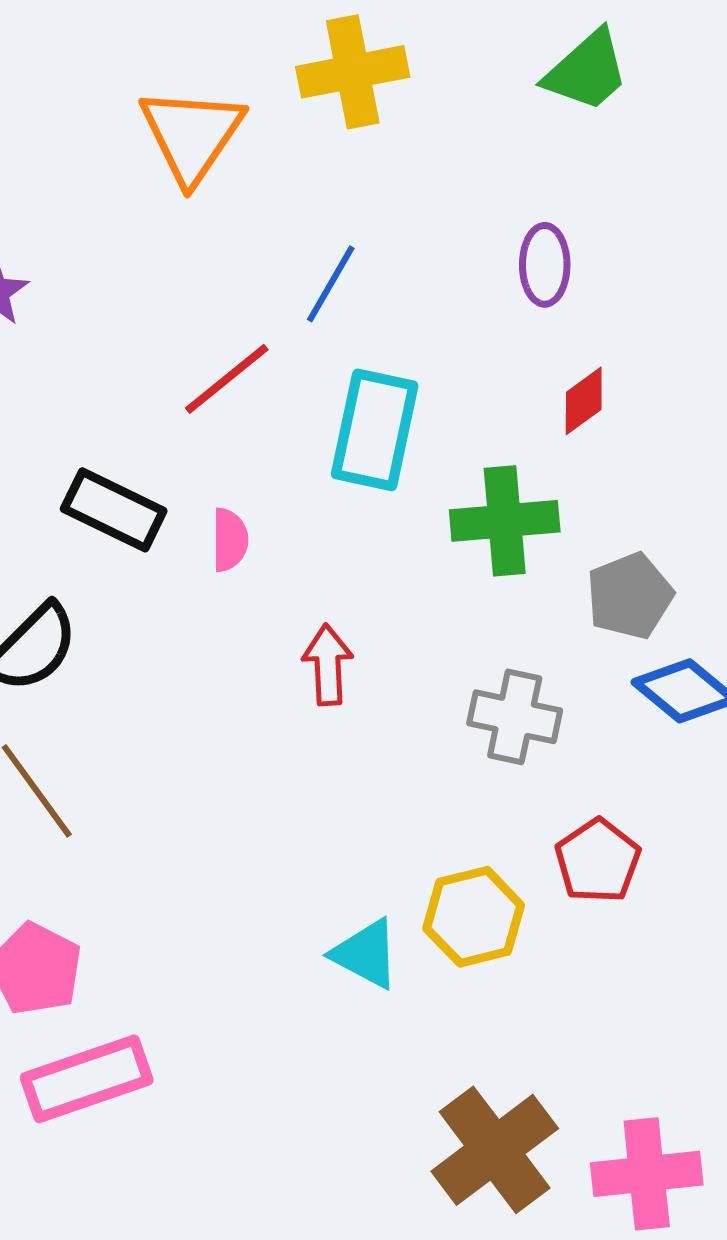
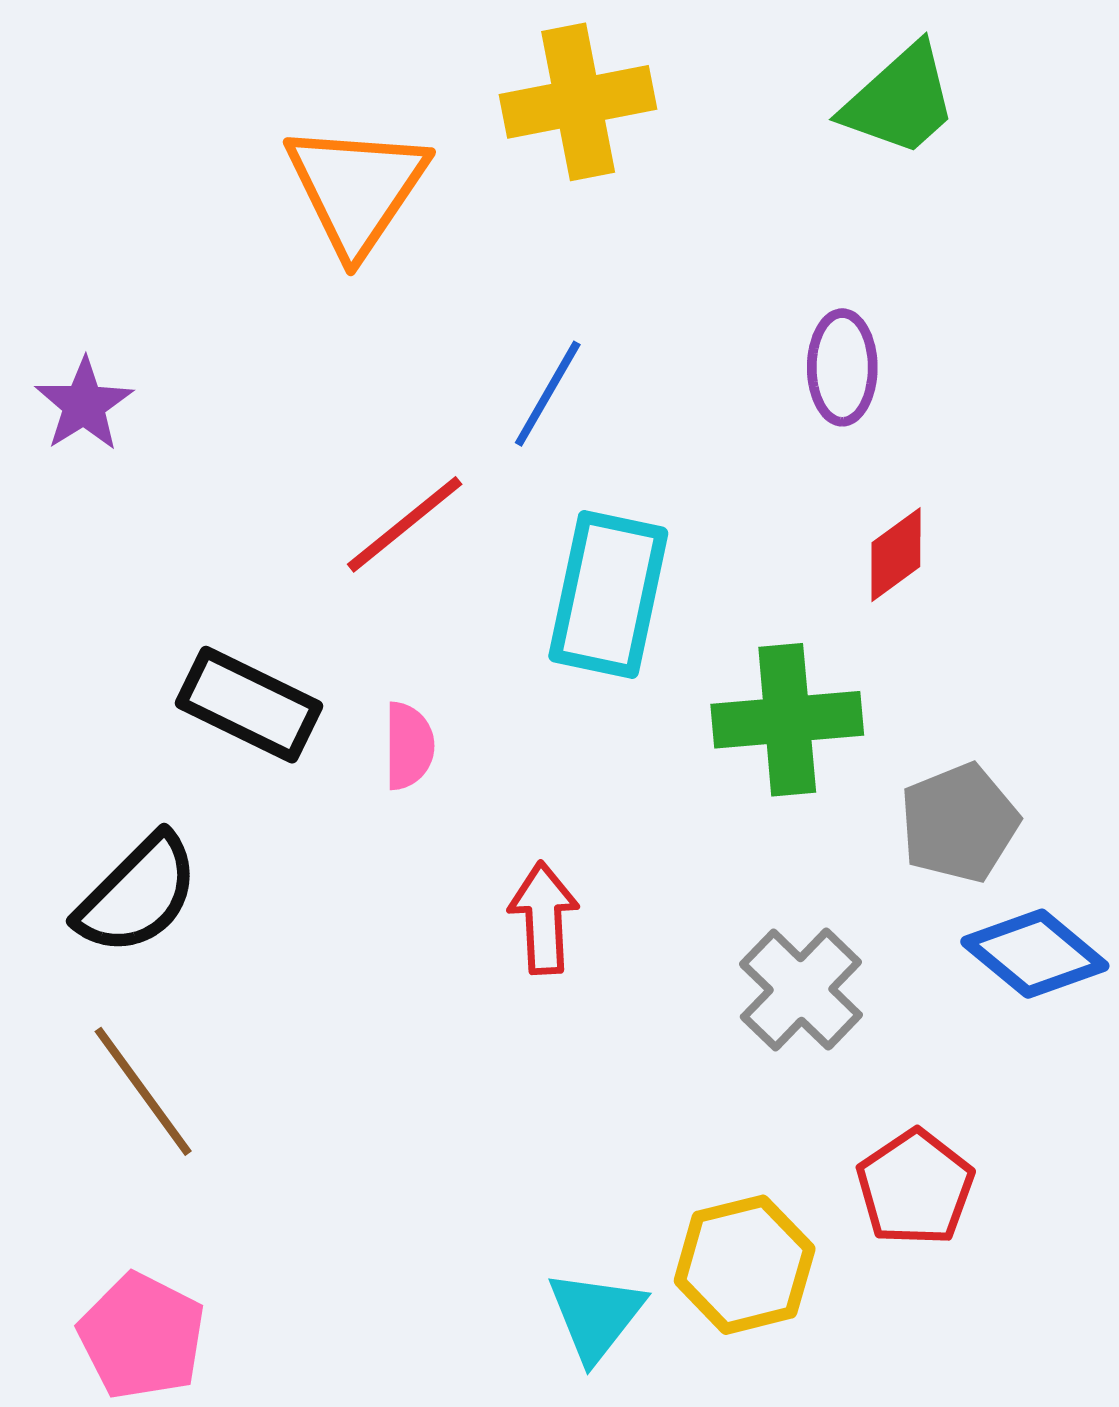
gray cross: (515, 717) -> (801, 989), turned 32
cyan triangle: (366, 954) -> (596, 1316), turned 40

